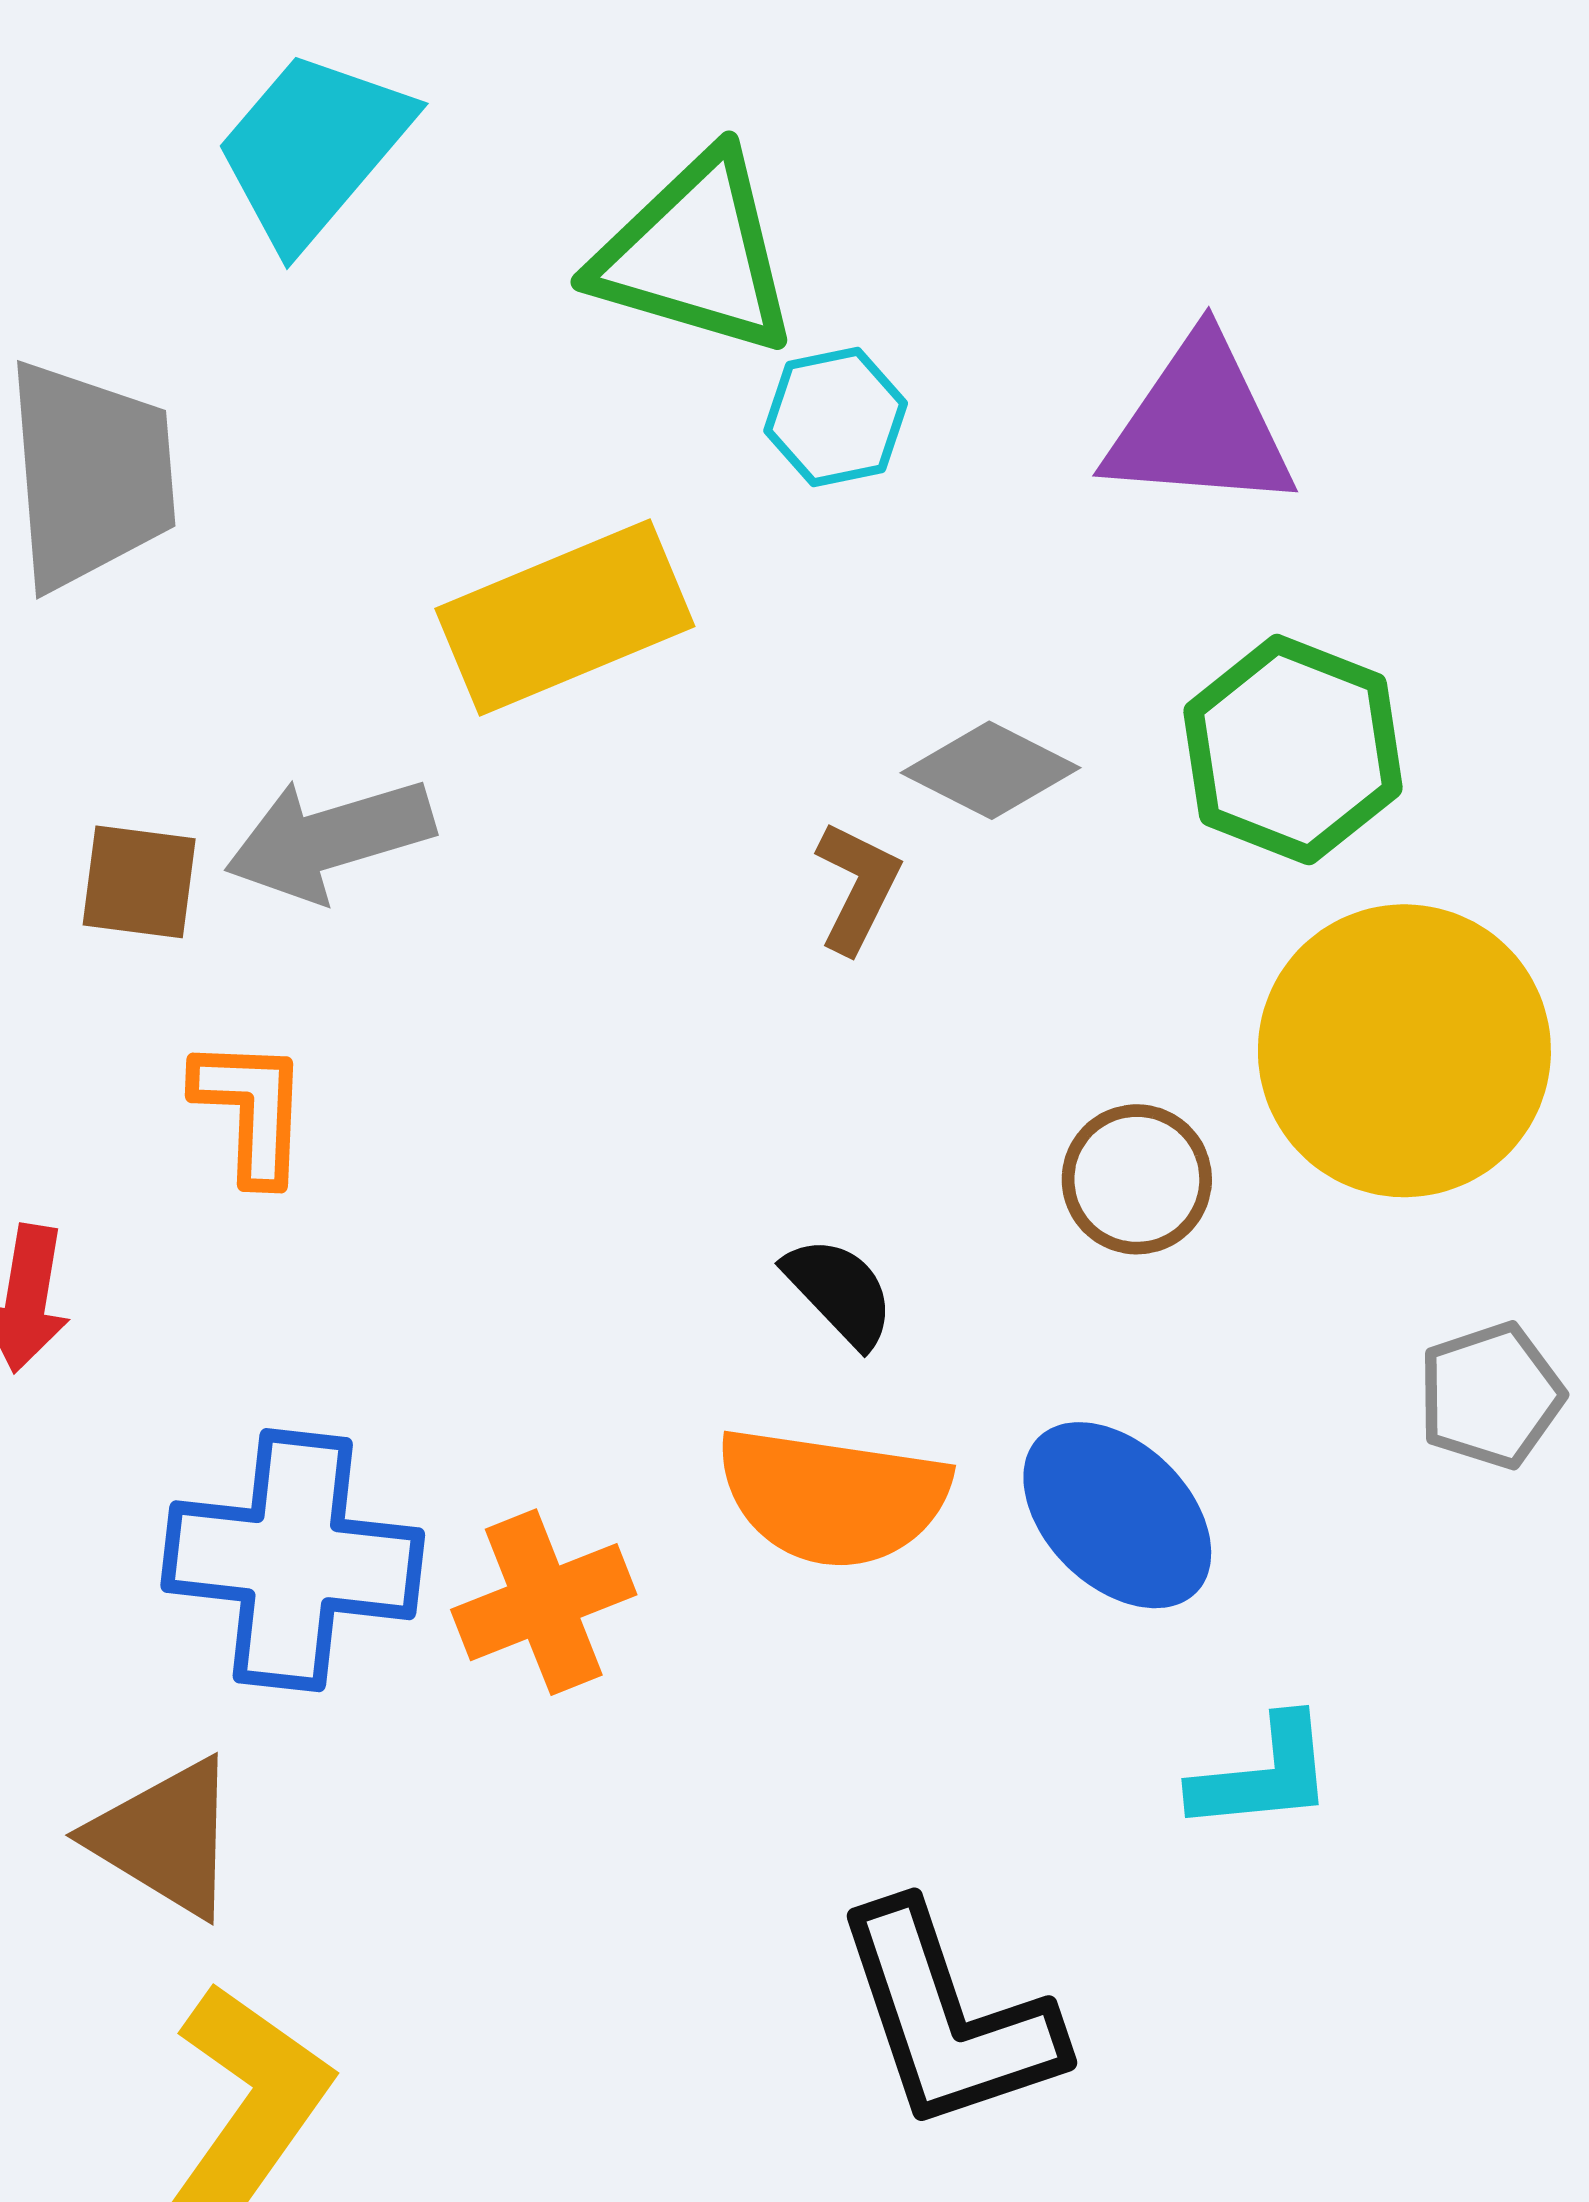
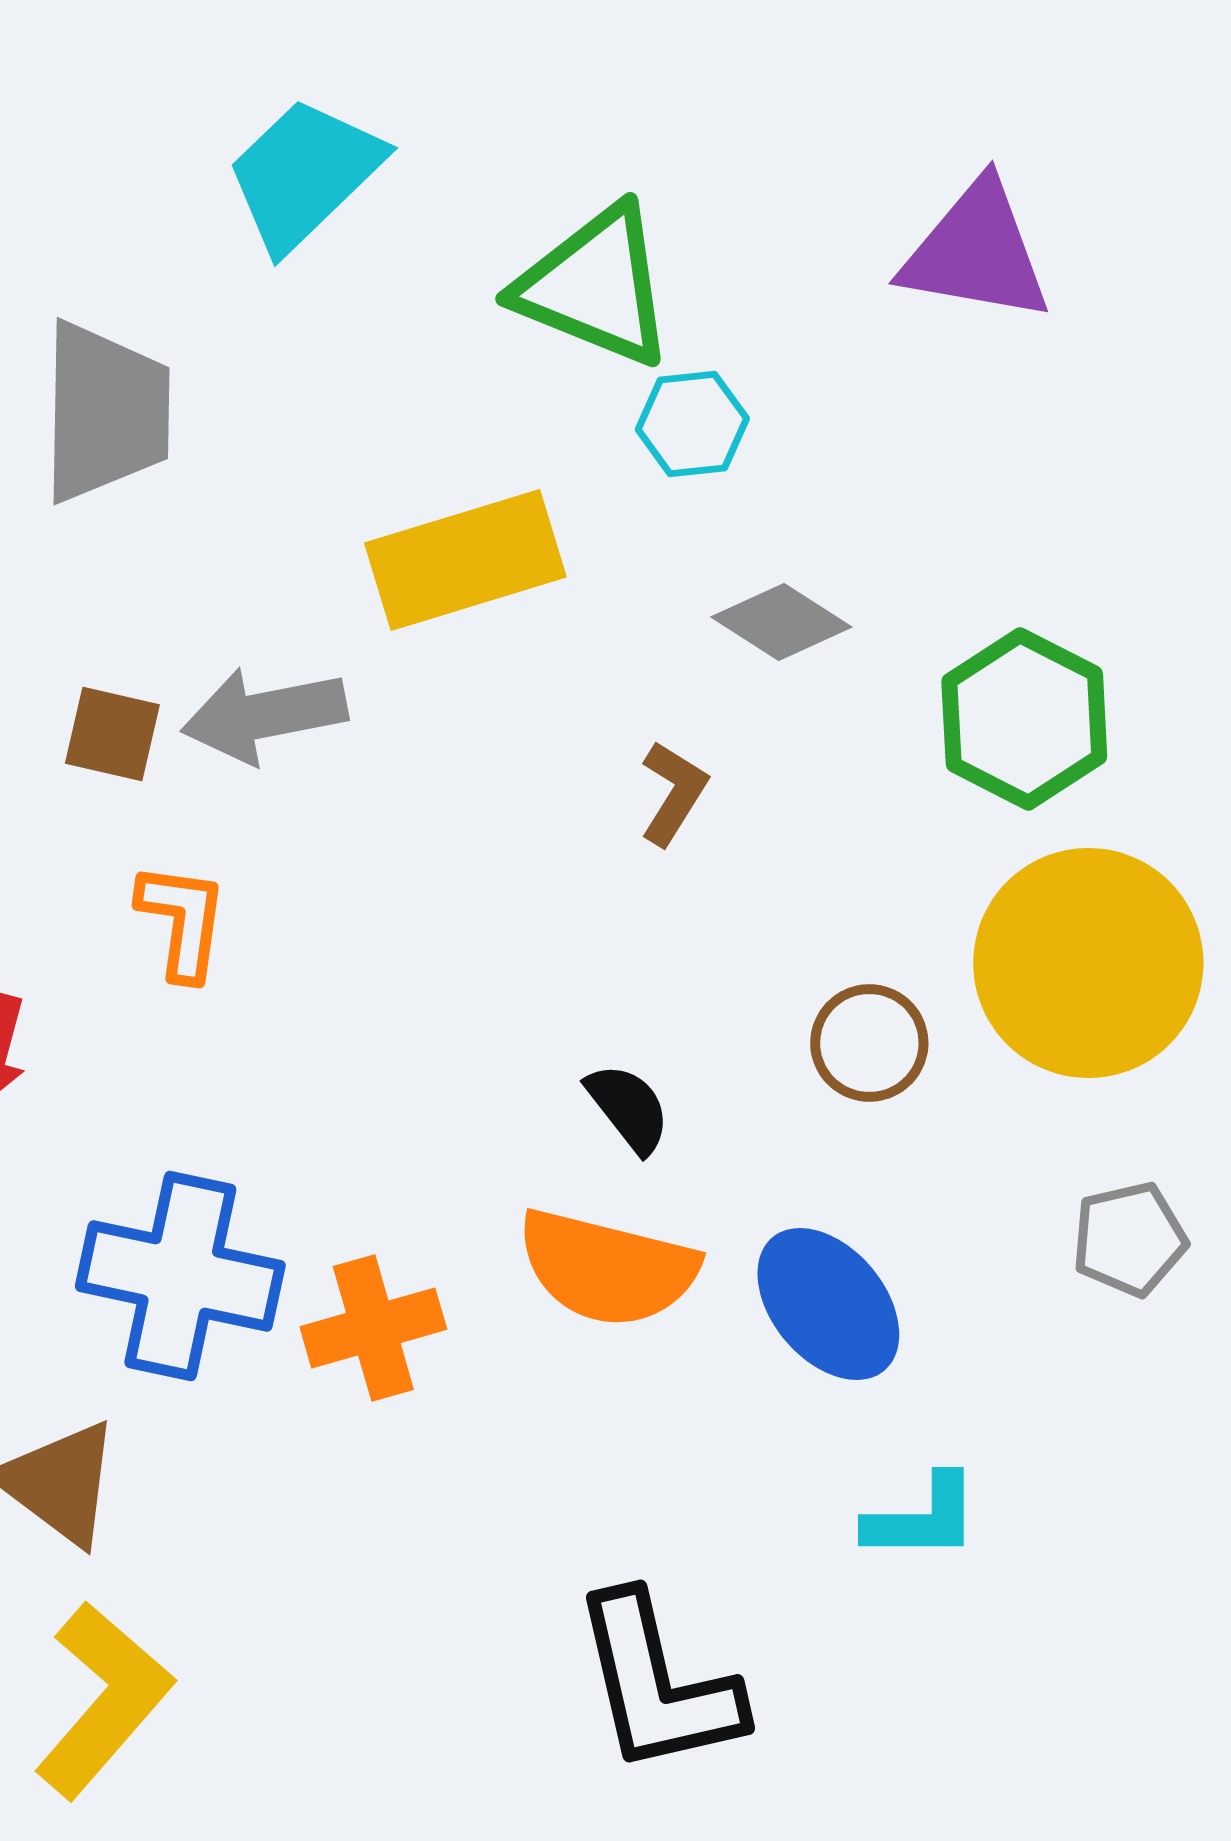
purple triangle: (1200, 425) -> (976, 252), moved
gray diamond: (991, 770) -> (781, 622), moved

